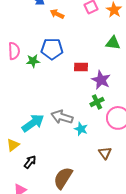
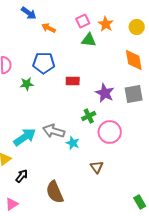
green triangle: (113, 43) -> (89, 40), moved
green star: (33, 61) -> (27, 84), moved
purple star: (101, 80) -> (105, 93), moved
brown semicircle: (63, 178) -> (55, 192), turned -55

